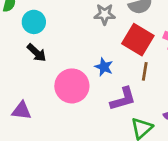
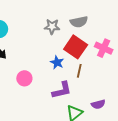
blue star: (104, 67) -> (57, 62), moved
pink circle: (72, 86) -> (24, 78), size x0.6

